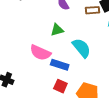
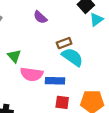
brown rectangle: (93, 10) -> (64, 43), moved
green triangle: (57, 30) -> (14, 56), moved, turned -40

